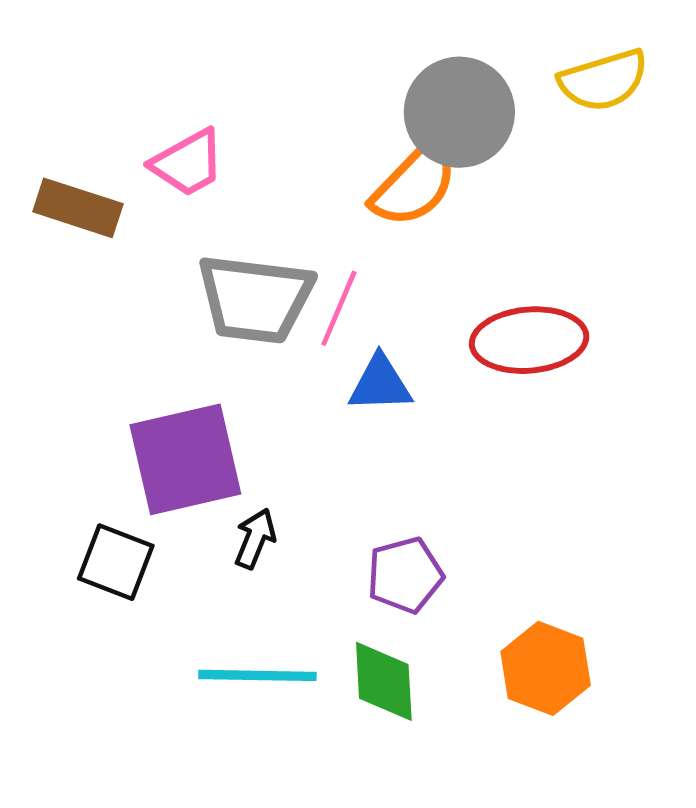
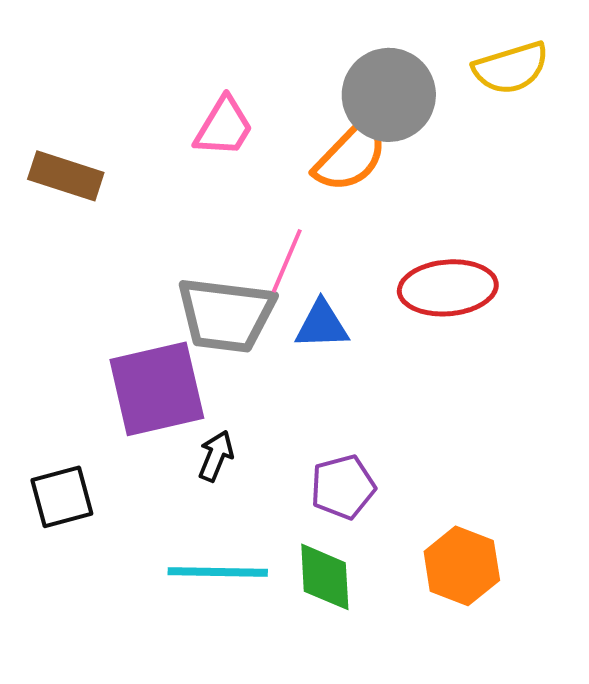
pink trapezoid: (188, 163) -> (224, 127), moved, turned -30
gray trapezoid: (255, 299) -> (226, 315), moved
black square: (116, 562) -> (62, 497), moved, turned -36

